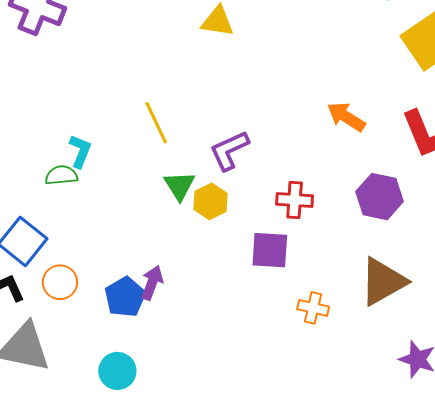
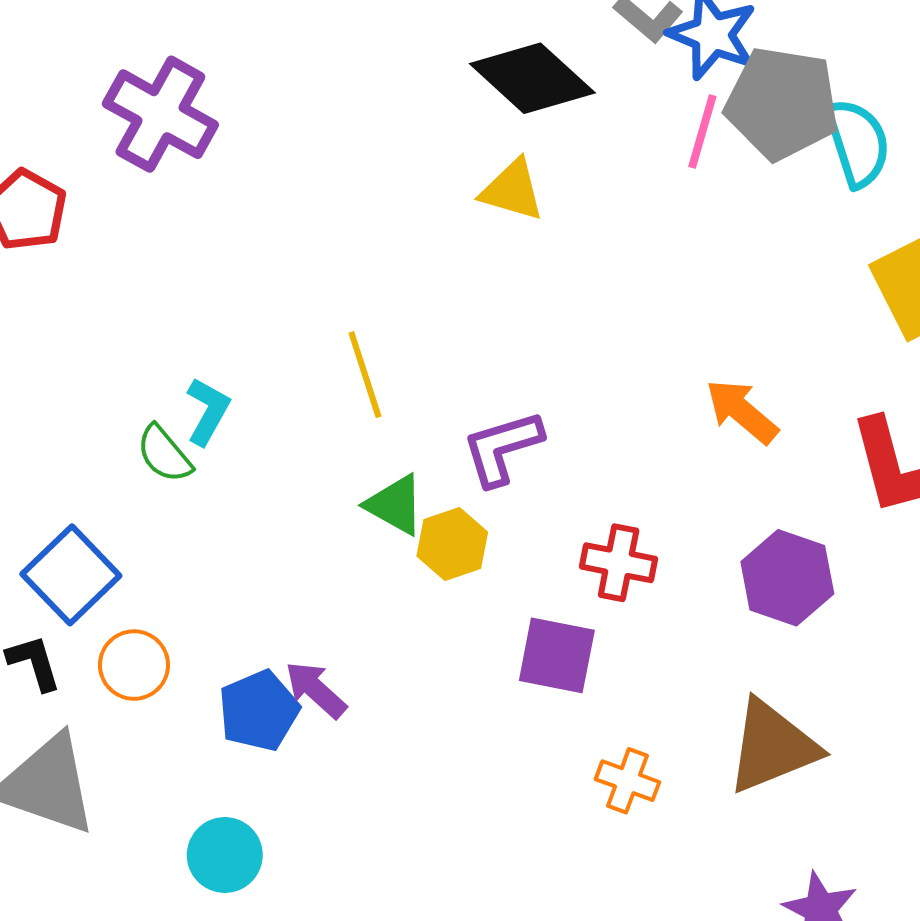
green semicircle: (61, 175) -> (164, 454), turned -132
green triangle: (179, 186) -> (395, 505), turned -36
purple arrow: (152, 283) -> (316, 690), turned -76

